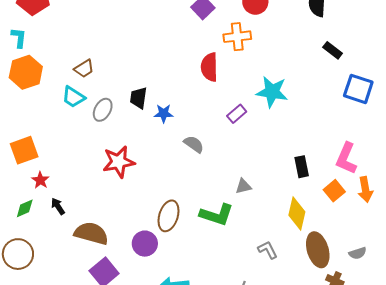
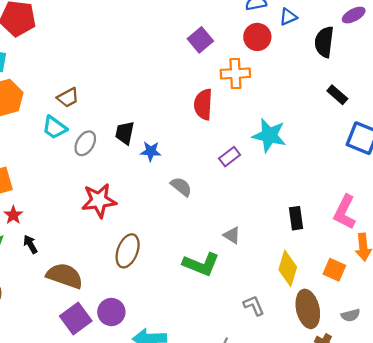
gray triangle: (243, 186) -> (232, 235), turned 42
orange square: (334, 191) -> (334, 270), moved, turned -30
brown ellipse: (168, 216) -> (128, 251), moved
purple circle: (145, 244) -> (111, 312), moved

